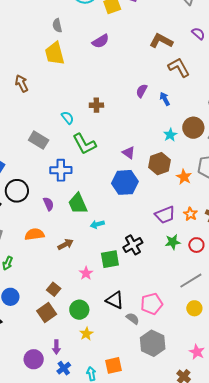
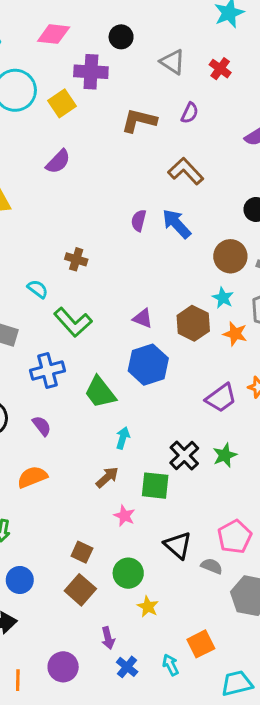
purple semicircle: (198, 34) -> (190, 113), moved, turned 88
brown L-shape: (161, 41) -> (139, 121), moved
blue arrow: (165, 99) -> (176, 224), size x1.5
brown cross: (96, 105) -> (76, 259), turned 32
cyan star: (170, 135) -> (223, 298), moved
green trapezoid: (78, 204) -> (100, 392), moved
cyan arrow: (97, 224) -> (123, 438), turned 136
green star: (173, 242) -> (225, 455), moved
brown arrow: (65, 244) -> (107, 477), moved
green square: (110, 259) -> (155, 486), turned 30
black triangle: (115, 300) -> (178, 545), turned 30
purple circle: (34, 359) -> (63, 667), moved

